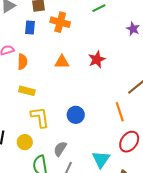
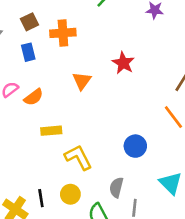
orange semicircle: (22, 62) -> (34, 97), turned 70
orange triangle: (62, 62) -> (82, 81), turned -35
blue circle: (76, 115) -> (135, 146), moved

